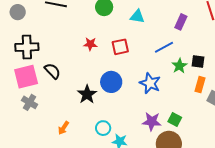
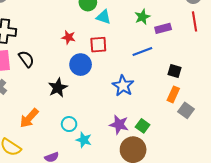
cyan triangle: (137, 16) -> (104, 17), moved
purple rectangle: (181, 22) -> (163, 28), turned 42
green star: (179, 66) -> (142, 17), moved
blue circle: (111, 82) -> (81, 65), moved
orange arrow: (63, 128) -> (29, 118), size x1.5

